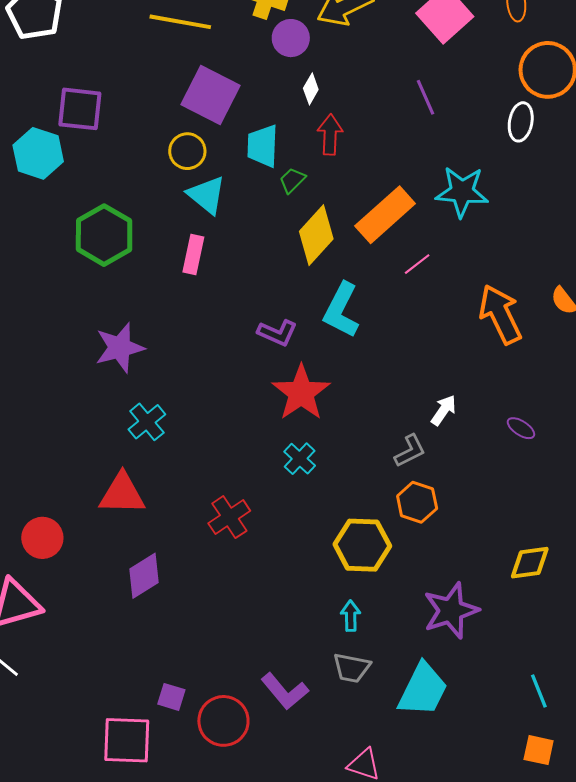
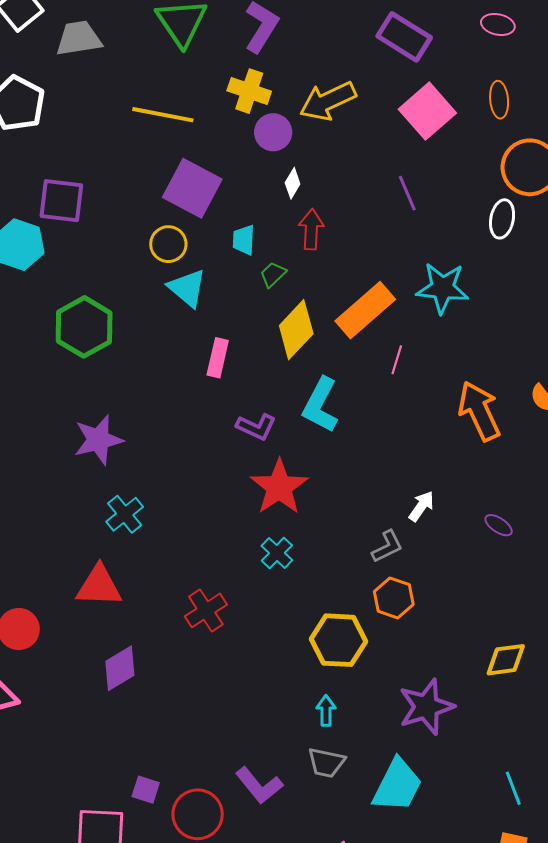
cyan trapezoid: (263, 146) -> (244, 240), size x0.7
pink rectangle: (193, 254) -> (218, 358), moved
pink line: (417, 264) -> (397, 360), turned -36

